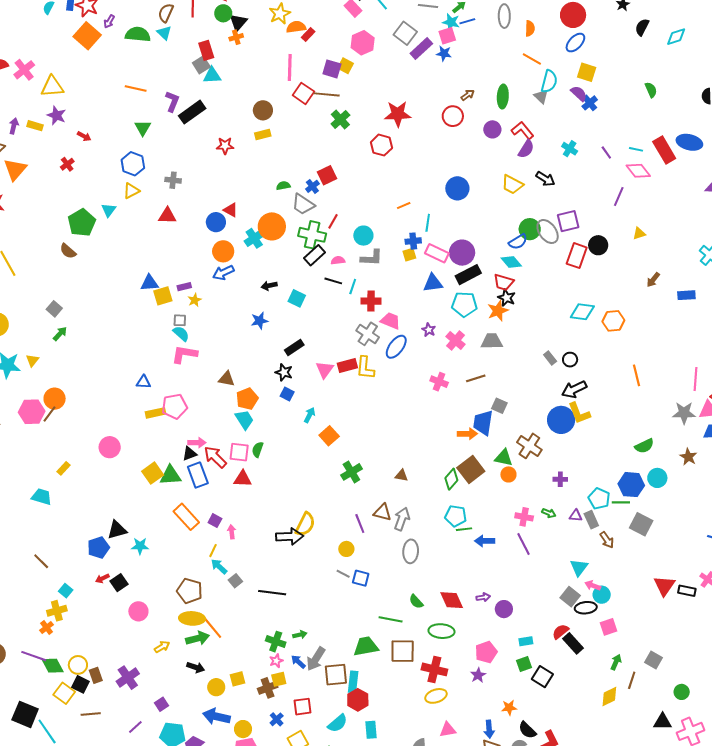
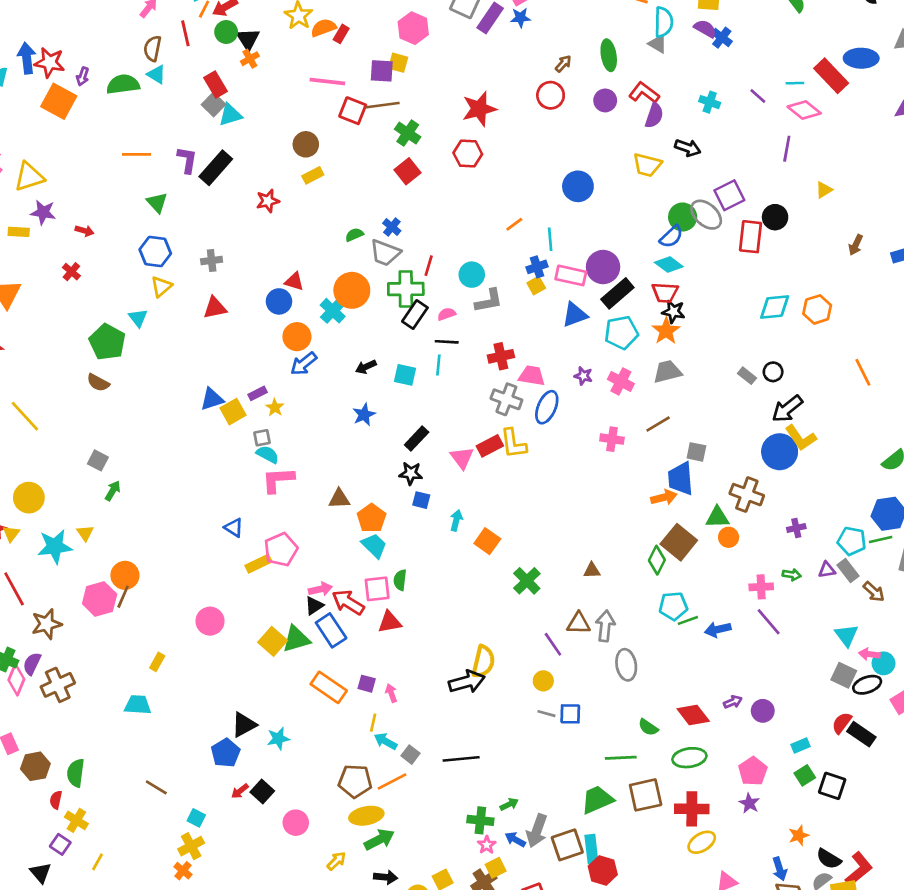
pink line: (290, 67) -> (327, 81), turned -72
red square: (327, 175) -> (407, 171), moved
cyan line: (353, 287) -> (438, 365), moved
blue triangle: (143, 382) -> (234, 528), turned 42
orange line: (213, 628) -> (392, 782), moved, turned -65

